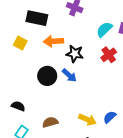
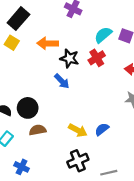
black rectangle: (37, 18) -> (18, 19), moved, turned -65
red cross: (109, 55) -> (97, 58), moved
black circle: (47, 76) -> (28, 108), moved

